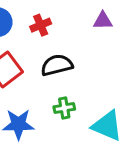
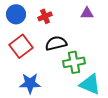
green cross: (64, 108) -> (74, 62), moved, size x1.5

